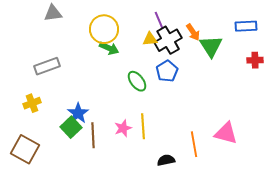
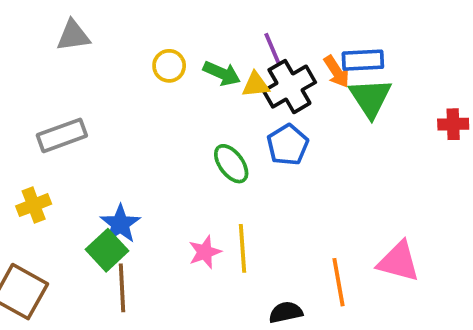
blue rectangle: (246, 26) -> (363, 60), moved
yellow circle: (104, 29) -> (169, 66), size x0.6
green arrow: (109, 48) -> (222, 73), moved
brown line: (93, 135) -> (122, 288), moved

